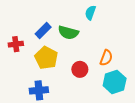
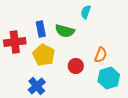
blue rectangle: (43, 30) -> (41, 29), turned -56
red cross: (16, 44) -> (15, 42), size x1.5
blue cross: (39, 90) -> (37, 86), turned -36

